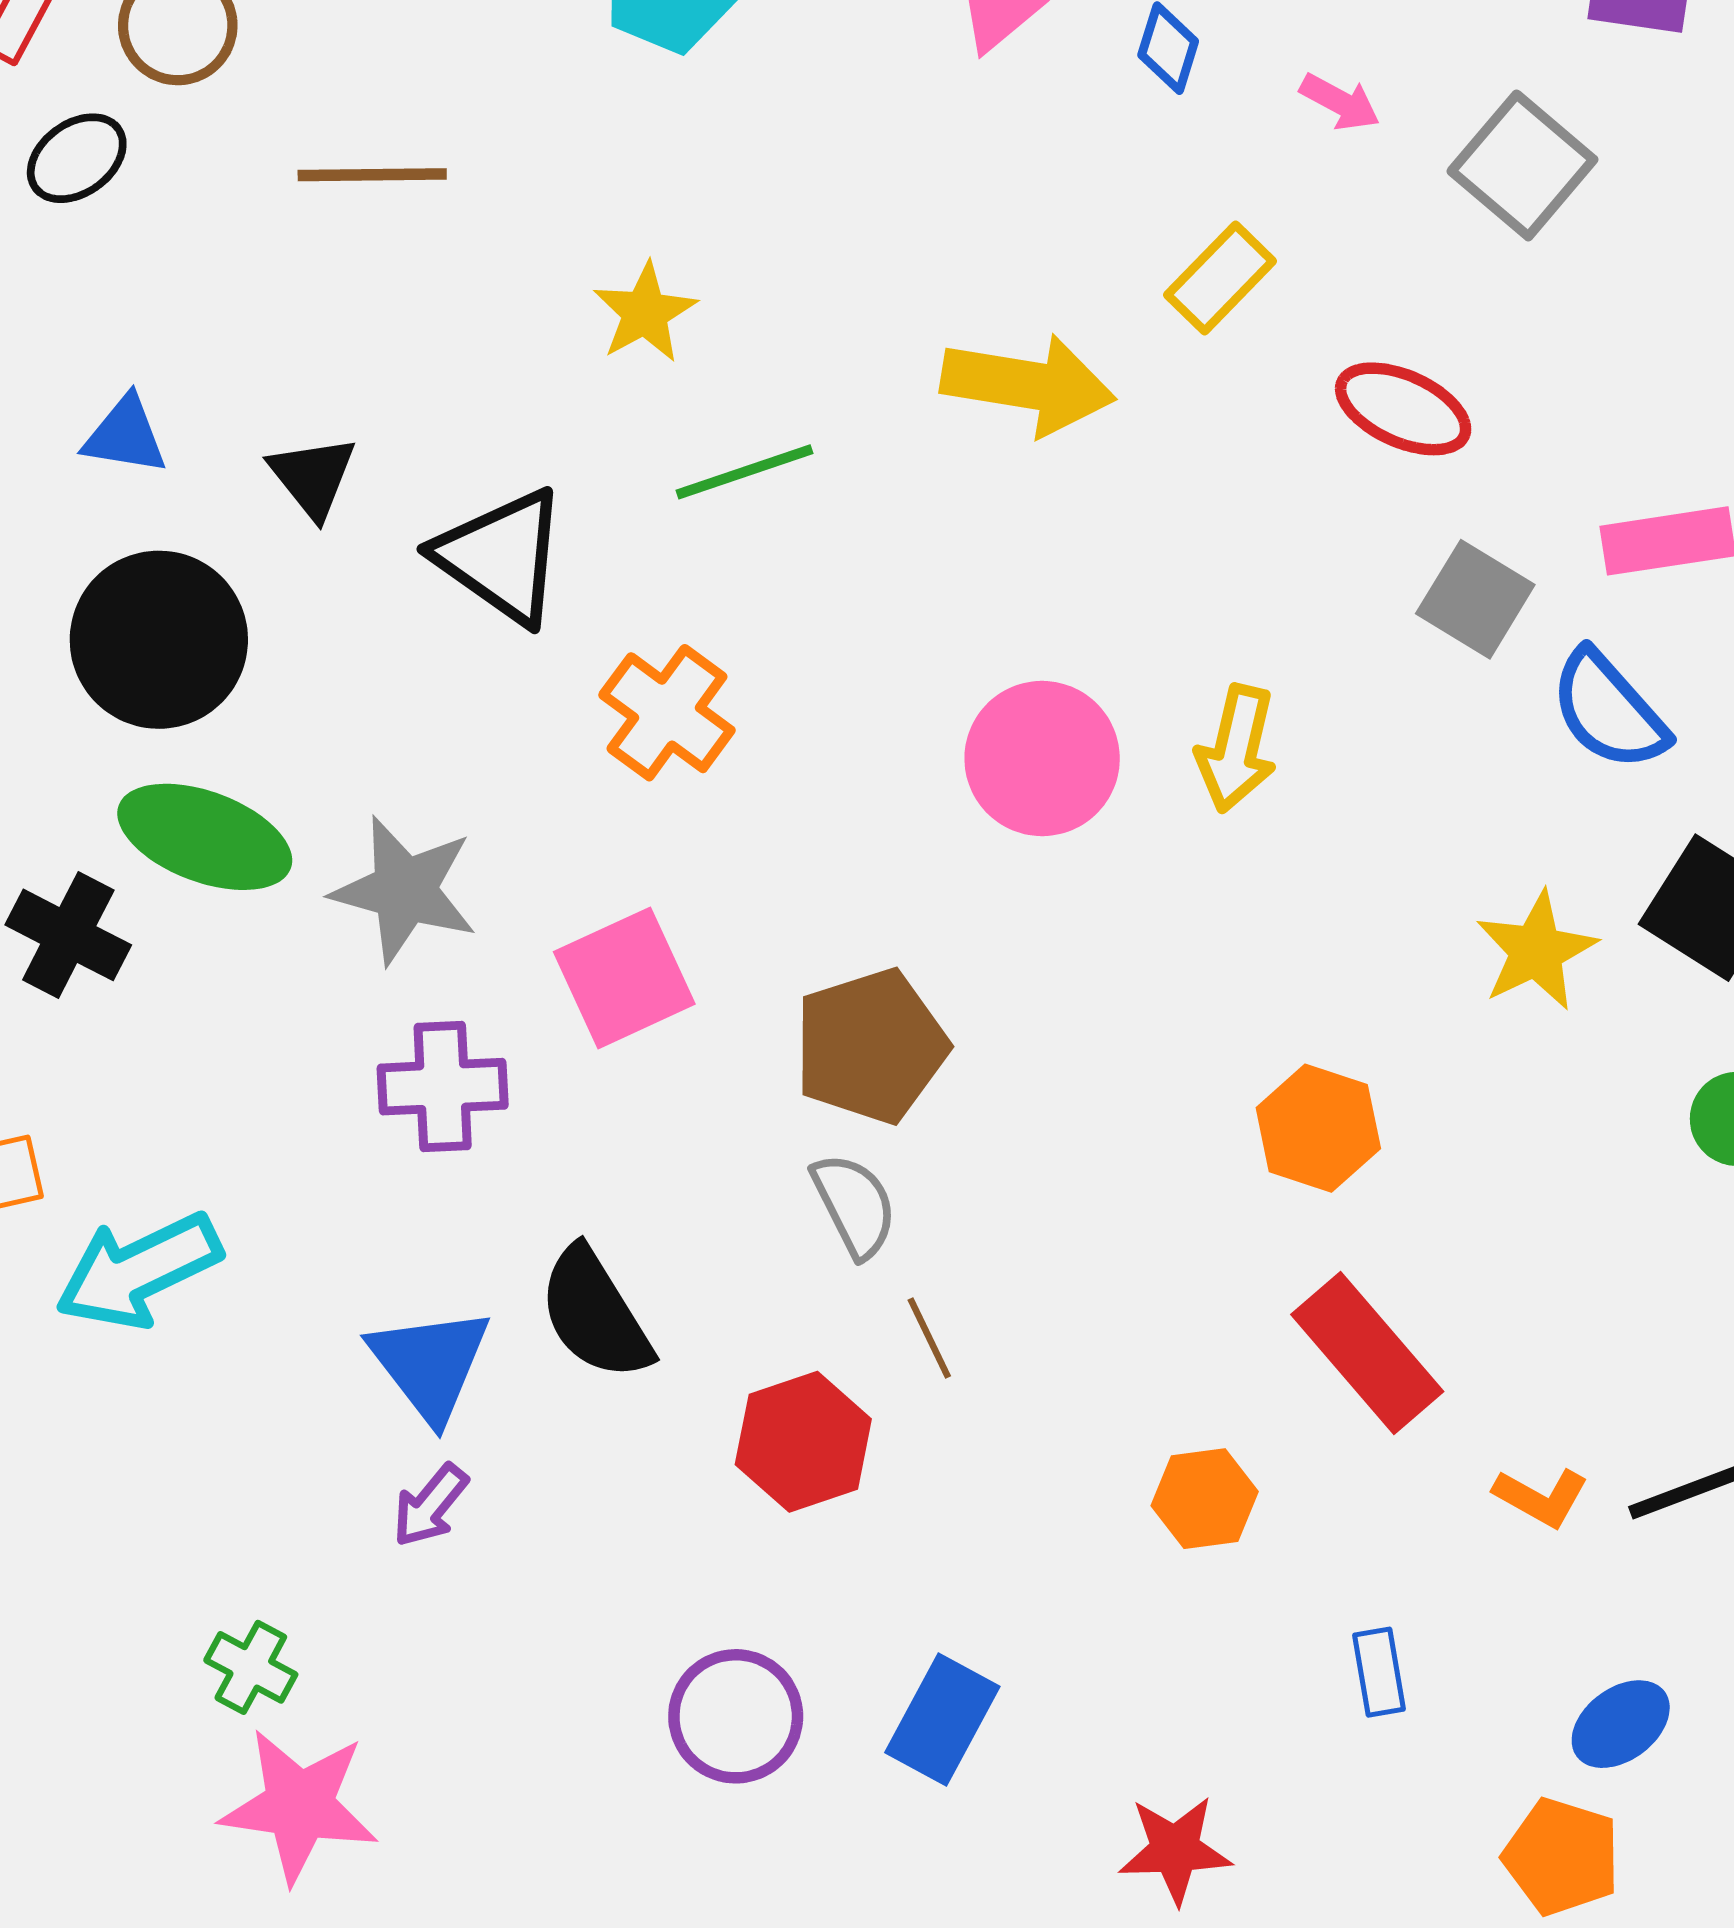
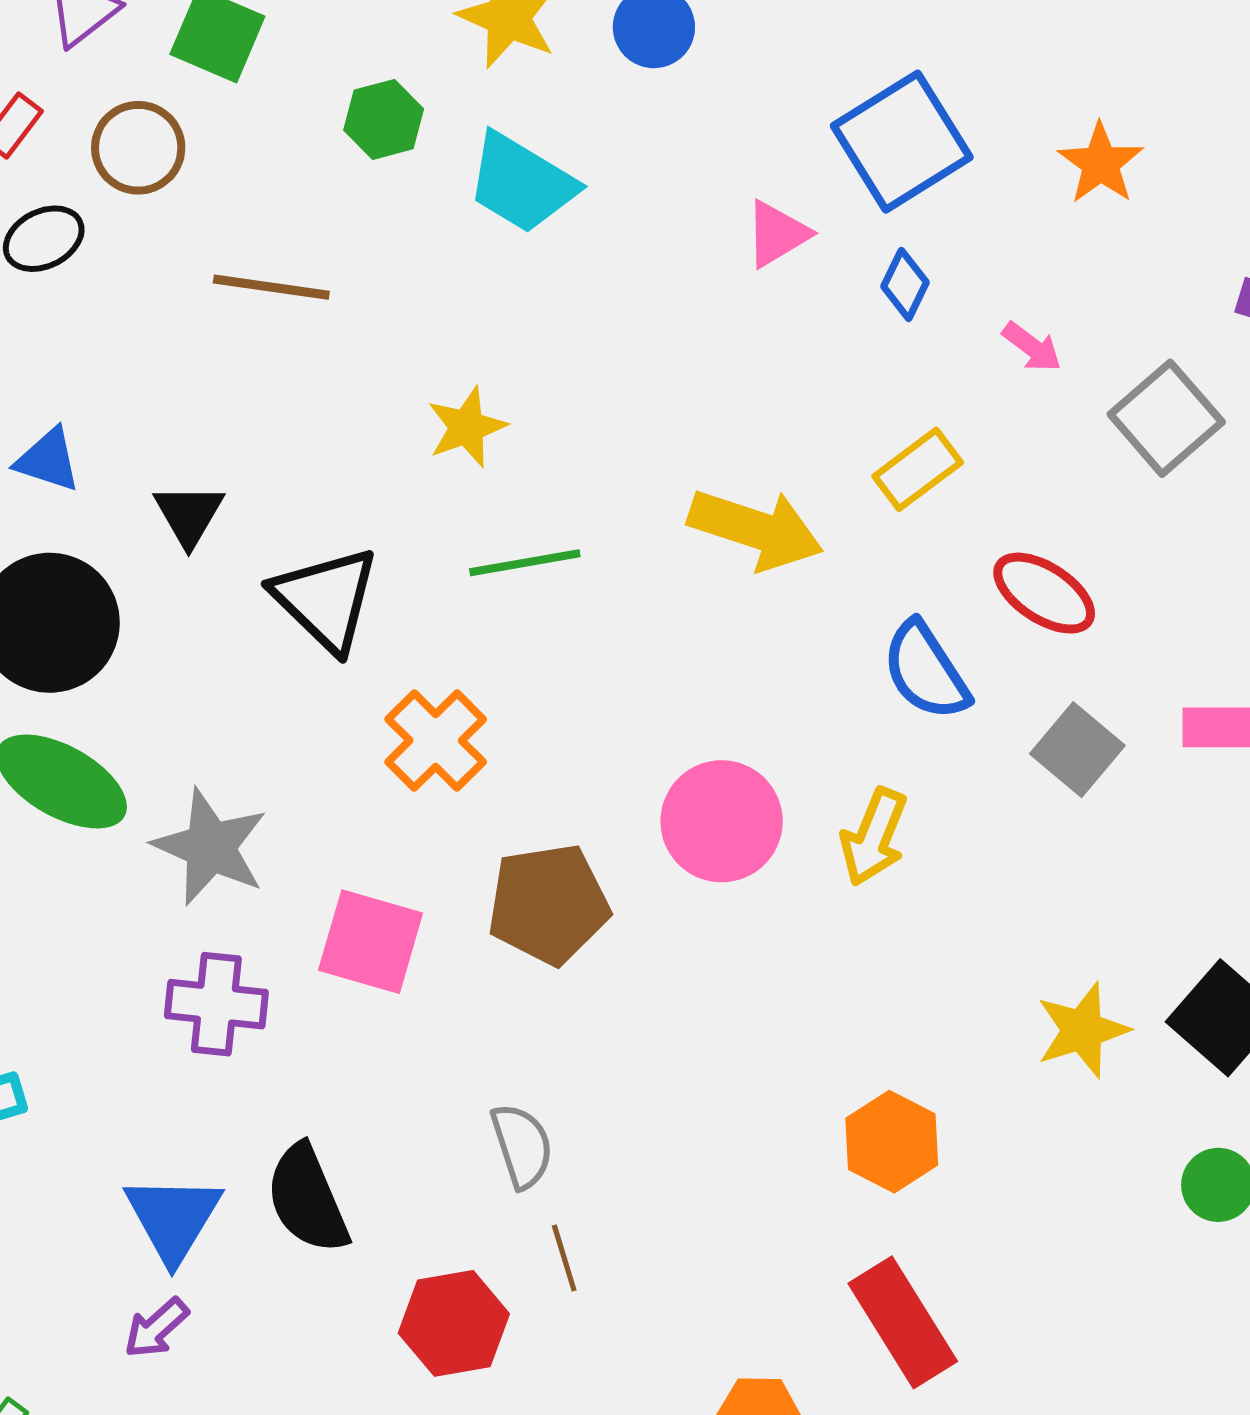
blue semicircle: (1609, 710) -> (926, 671), moved
pink square: (624, 978) -> (371, 942), turned 32
brown pentagon: (871, 1046) -> (549, 904), moved

